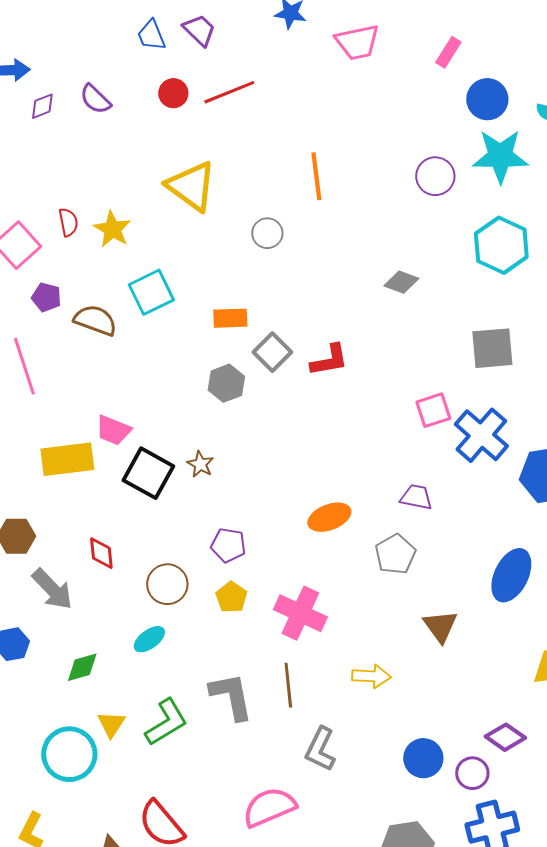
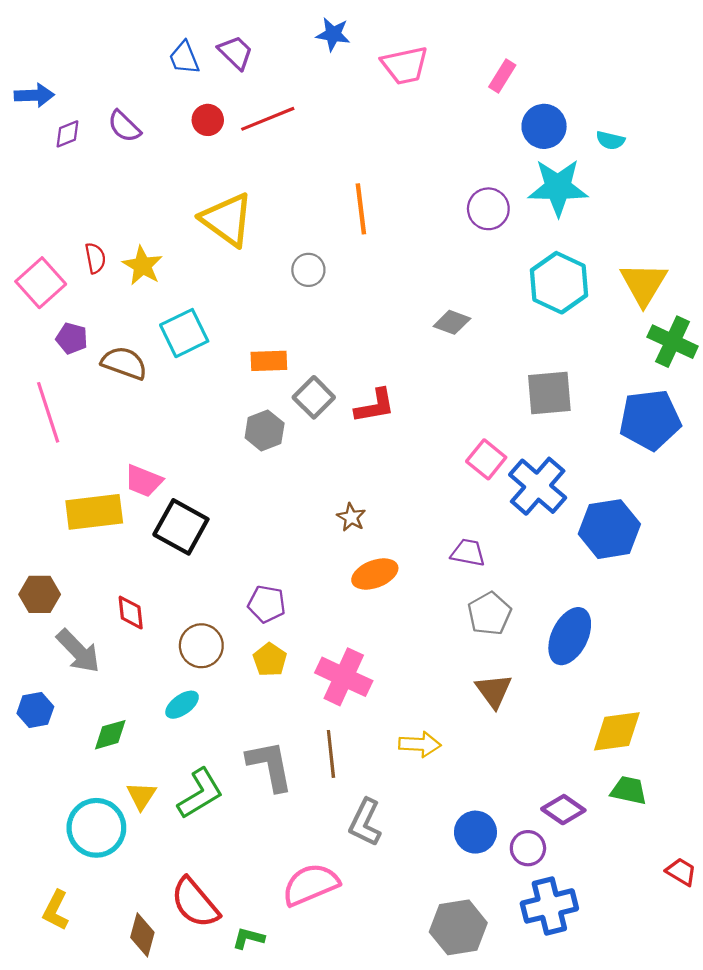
pink square: (433, 410) -> (486, 459), turned -33
brown star: (200, 464) -> (351, 517), moved
gray pentagon: (395, 554) -> (489, 614), moved

